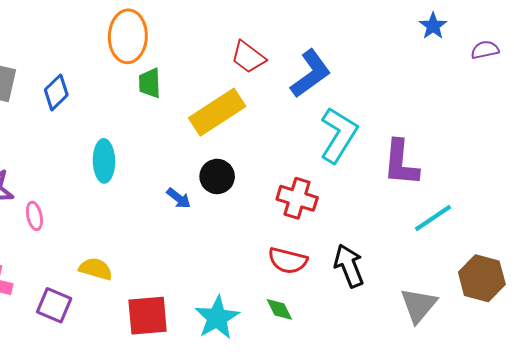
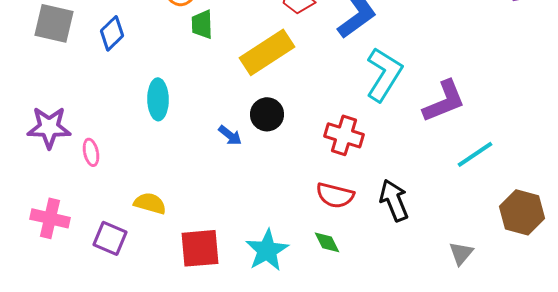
purple L-shape: (401, 163) -> (444, 101), turned -117
gray triangle: (419, 305) -> (461, 253), moved, size x0.7

